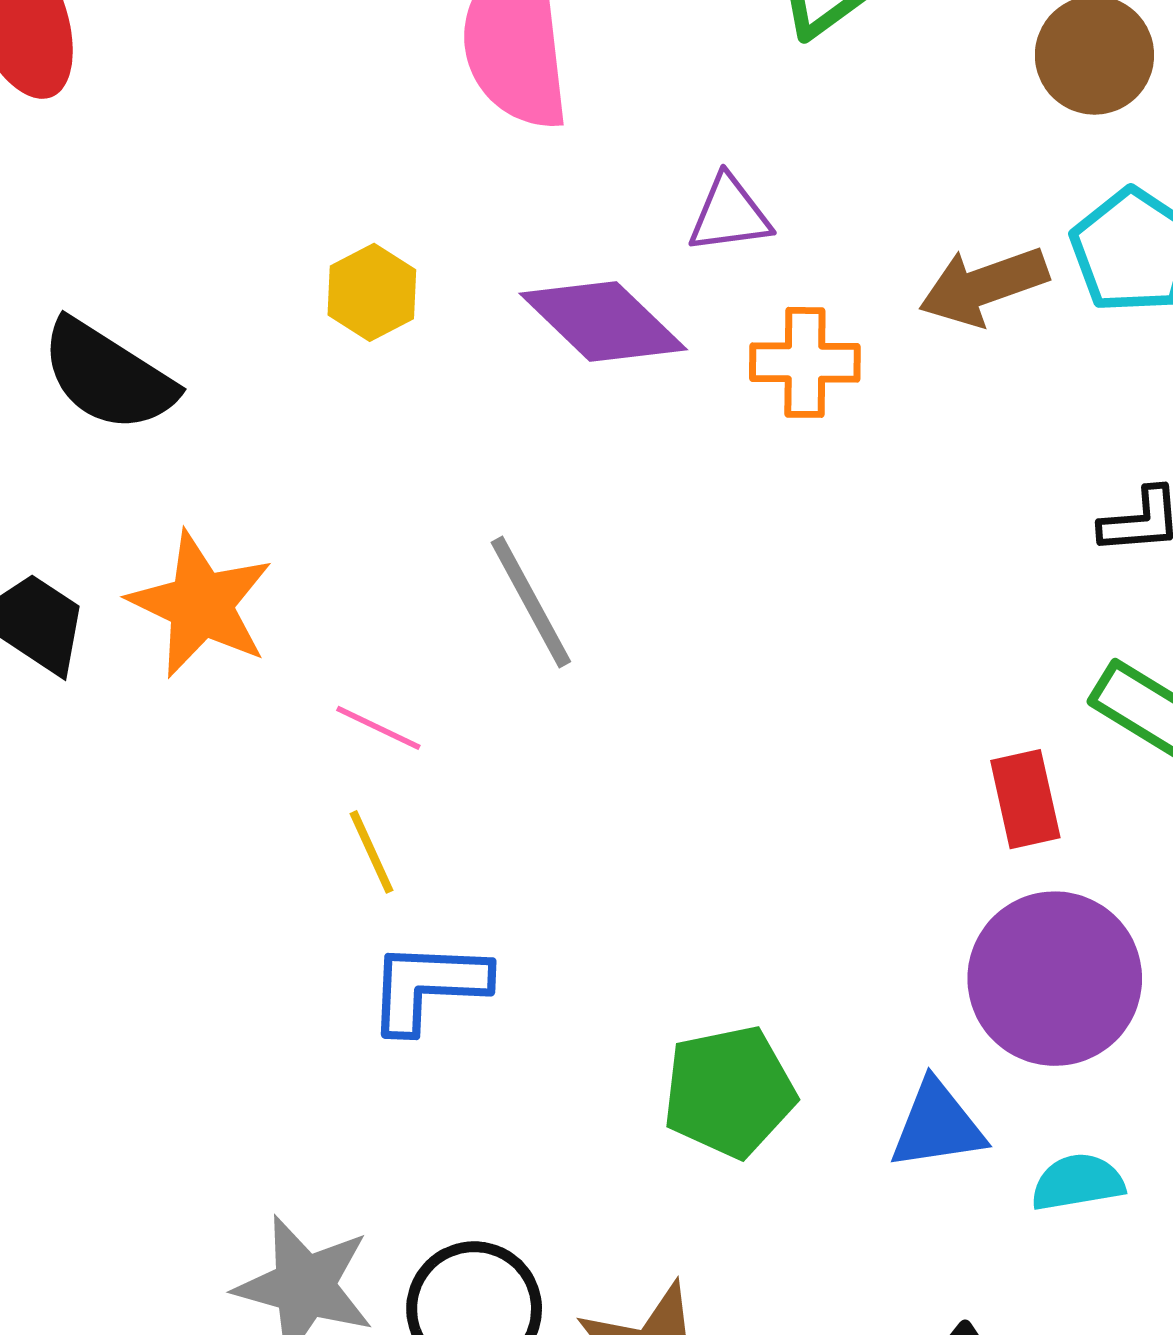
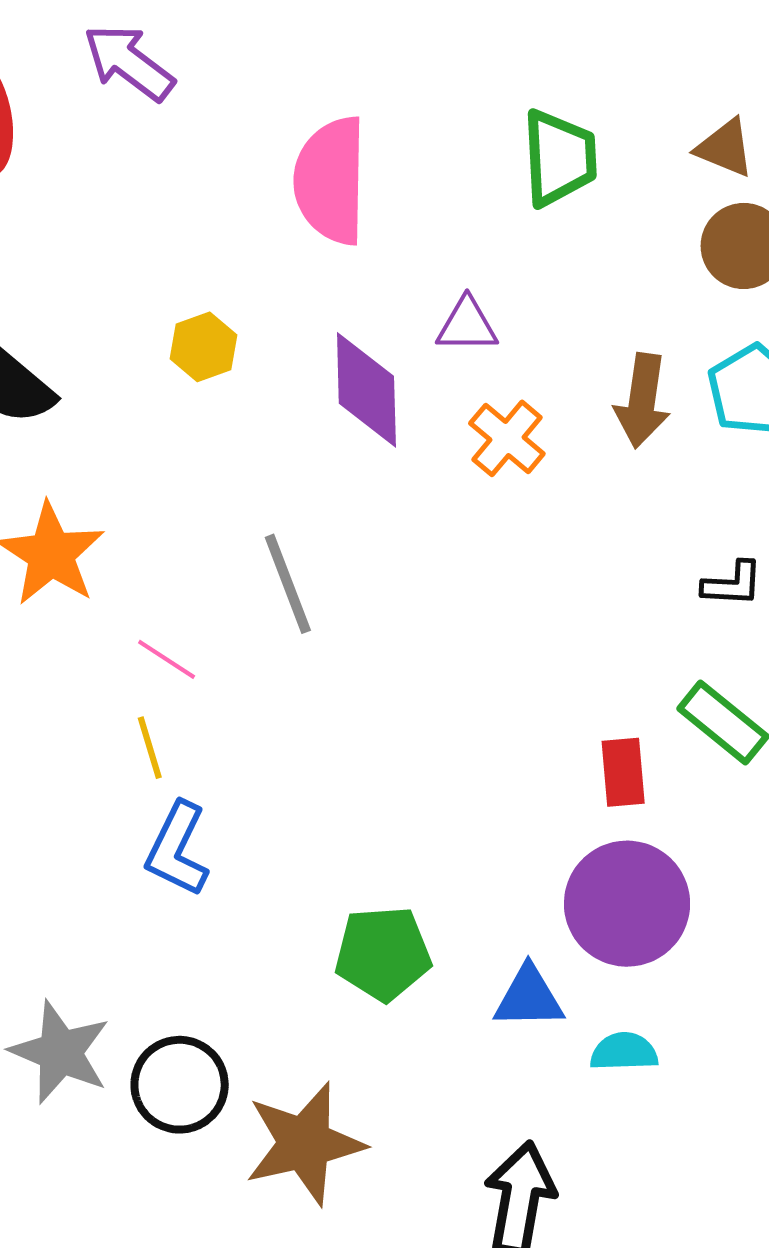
brown arrow: (984, 286) -> (642, 401), turned -70
purple diamond: (603, 321) -> (366, 390), turned 37
orange cross: (805, 362) -> (507, 438), turned 32
blue L-shape: (428, 986) -> (177, 849), turned -74

